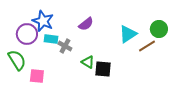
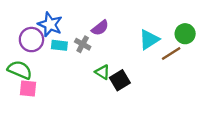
gray cross: (65, 46) -> (83, 44), moved
green semicircle: (17, 60) -> (20, 70), turned -35
black square: (103, 69) -> (120, 80), turned -36
pink square: (37, 76) -> (28, 88), moved

